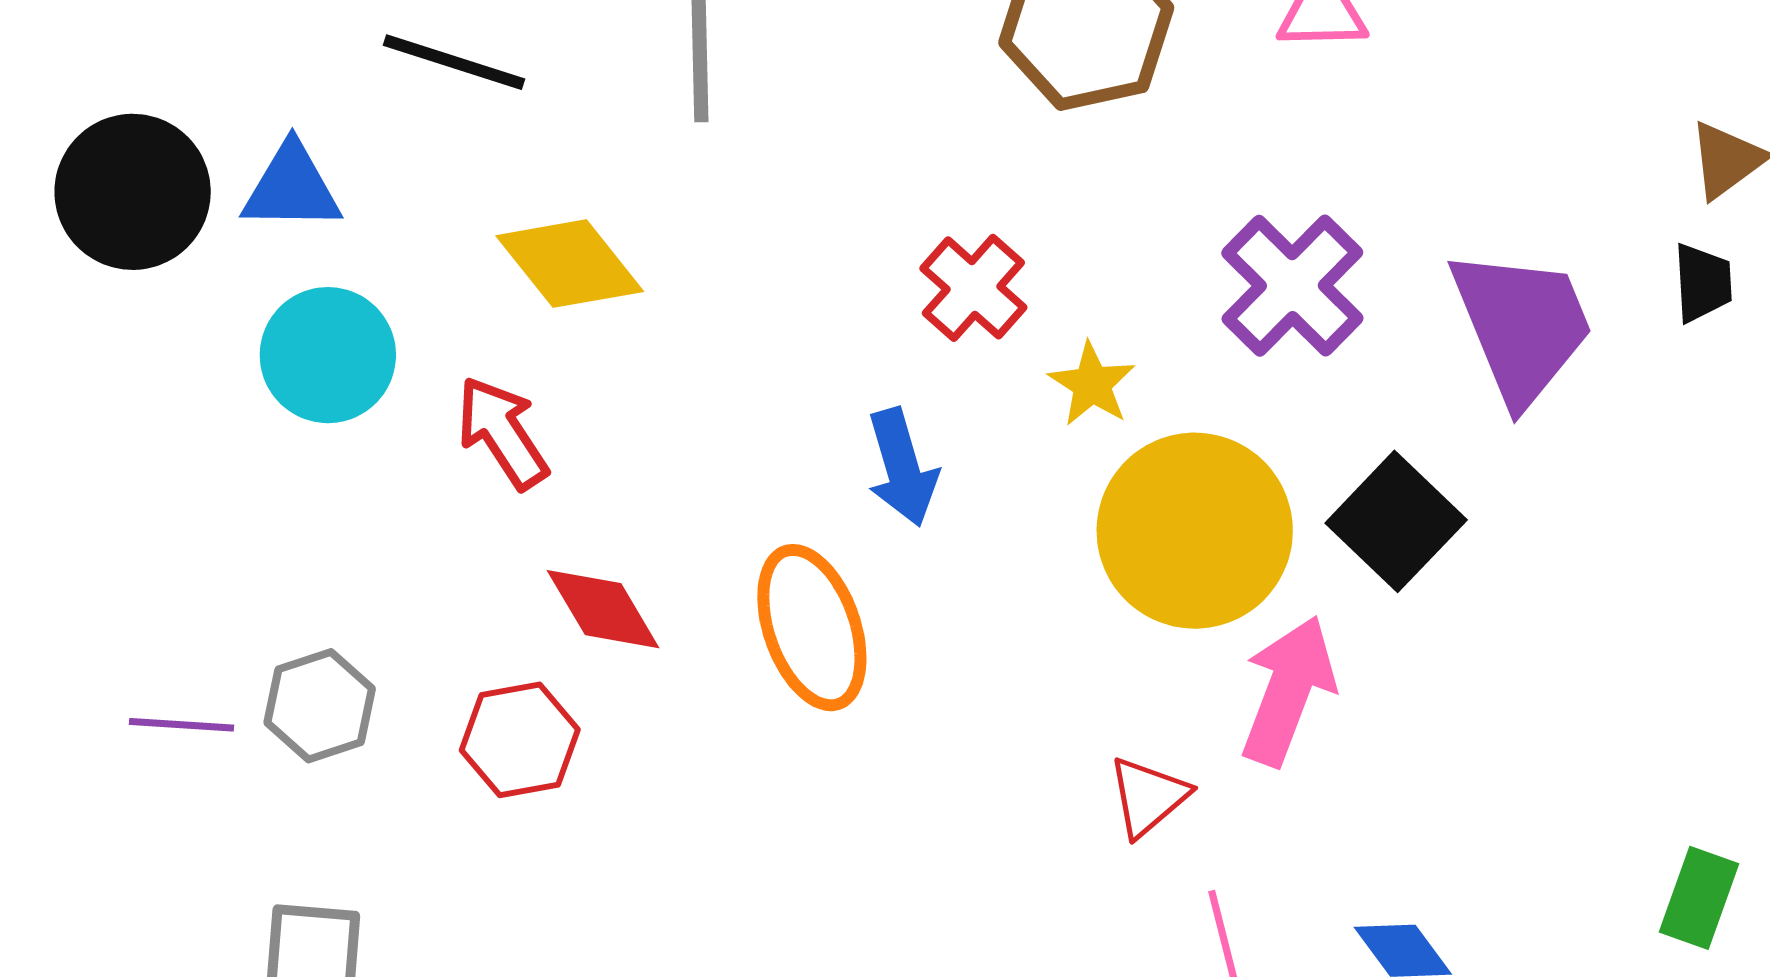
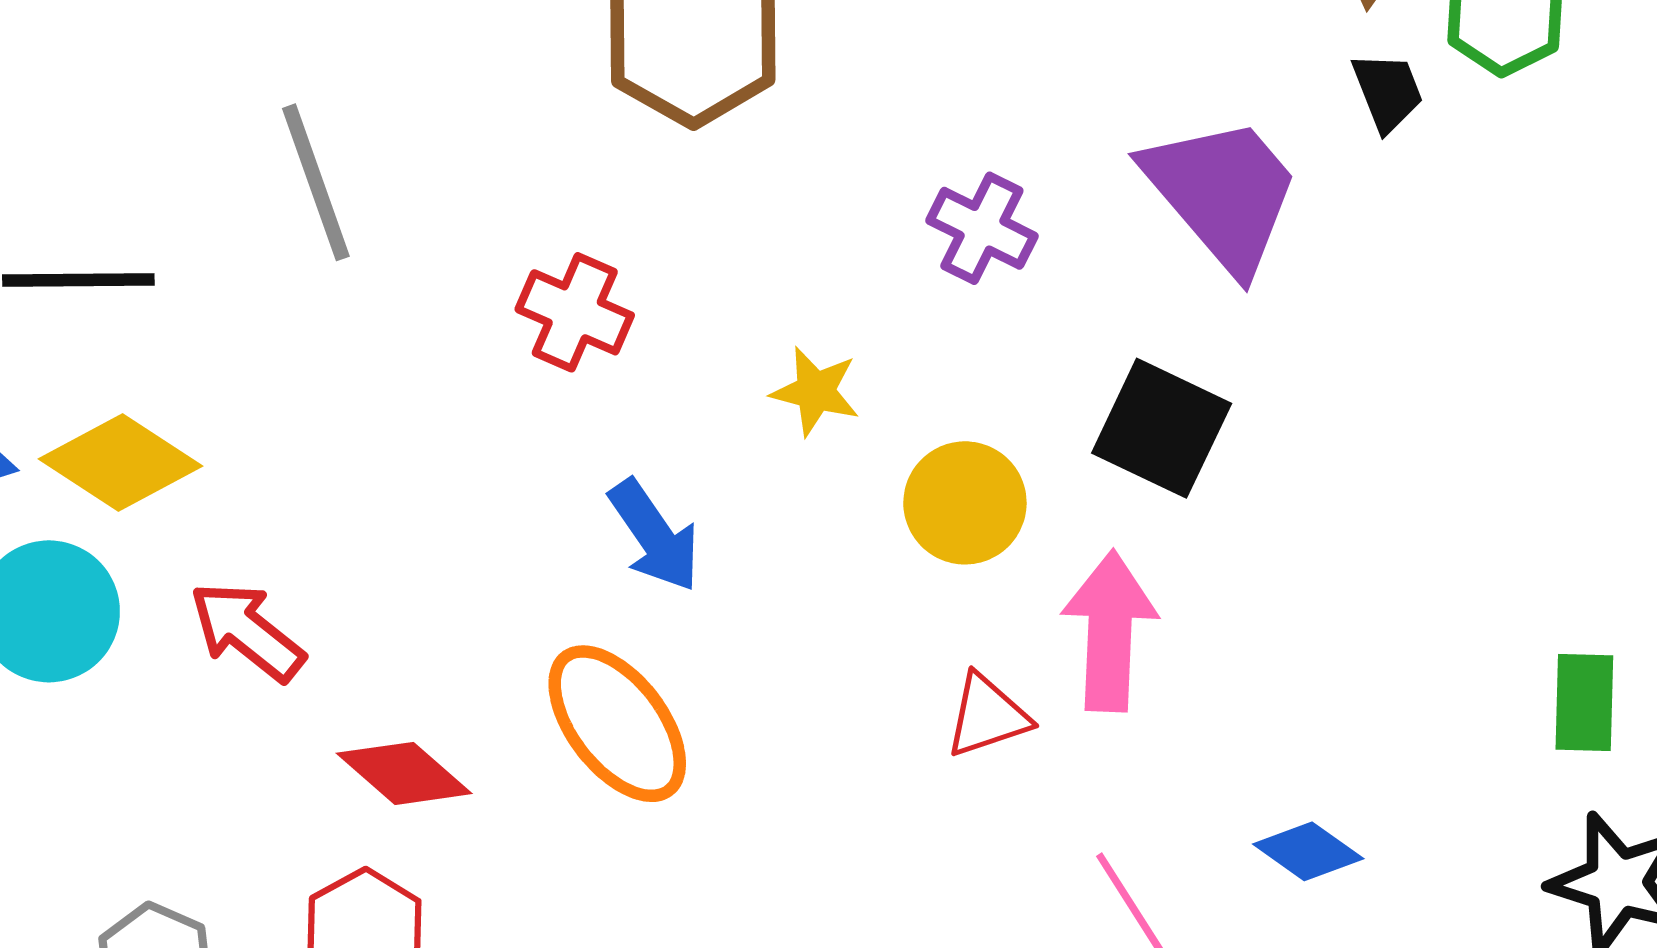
yellow diamond: (570, 264) -> (120, 462), moved
purple cross: (1292, 286) -> (982, 228), size x0.7
red cross: (973, 288) -> (575, 312), moved
yellow circle: (1195, 531) -> (965, 503), size x0.6
red triangle: (1148, 797) -> (987, 716), moved, turned 40

